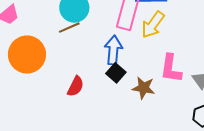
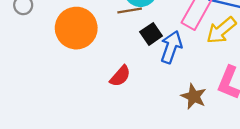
black square: (116, 73) -> (151, 34), moved

